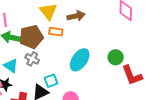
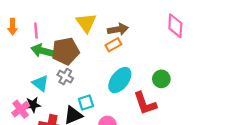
orange rectangle: (56, 32) -> (113, 45), moved, turned -40
red L-shape: (132, 75) -> (145, 103), moved

